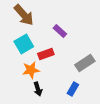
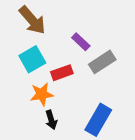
gray rectangle: (85, 63) -> (102, 62), moved
blue rectangle: (73, 89) -> (98, 120), size x1.6

